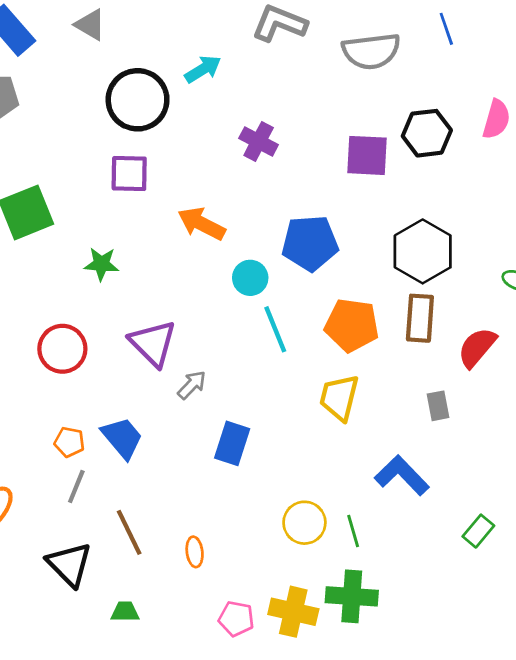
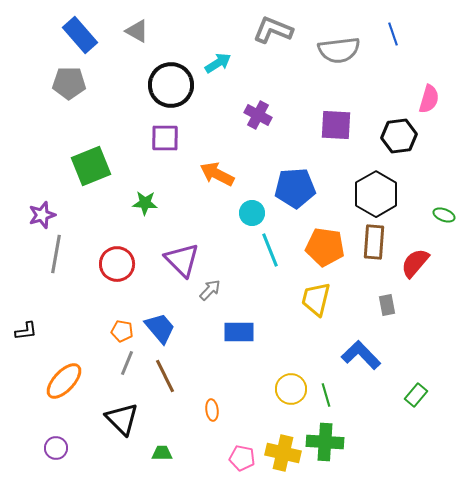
black hexagon: (427, 133) -> (399, 136), moved
blue rectangle: (232, 443) -> (239, 332), turned 72
brown line: (129, 532) -> (165, 376), moved

